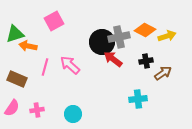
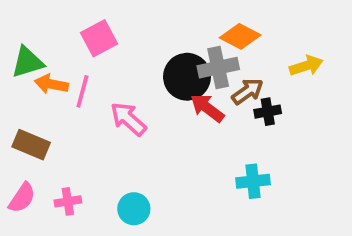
orange diamond: (145, 30) -> (240, 36), moved
pink line: (45, 67) -> (82, 91), moved
brown arrow: (163, 73) -> (248, 91), moved

